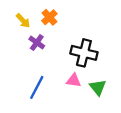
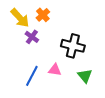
yellow arrow: (23, 21) -> (20, 18), size x1.5
pink triangle: (74, 80) -> (55, 70), moved

